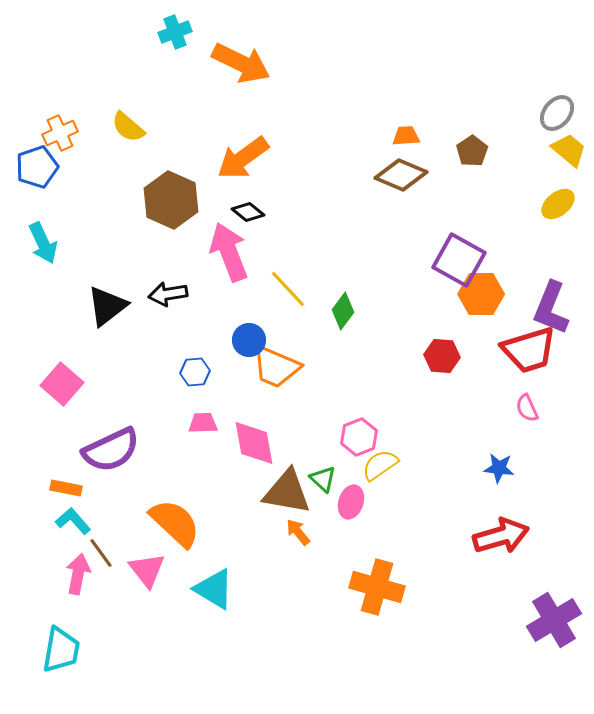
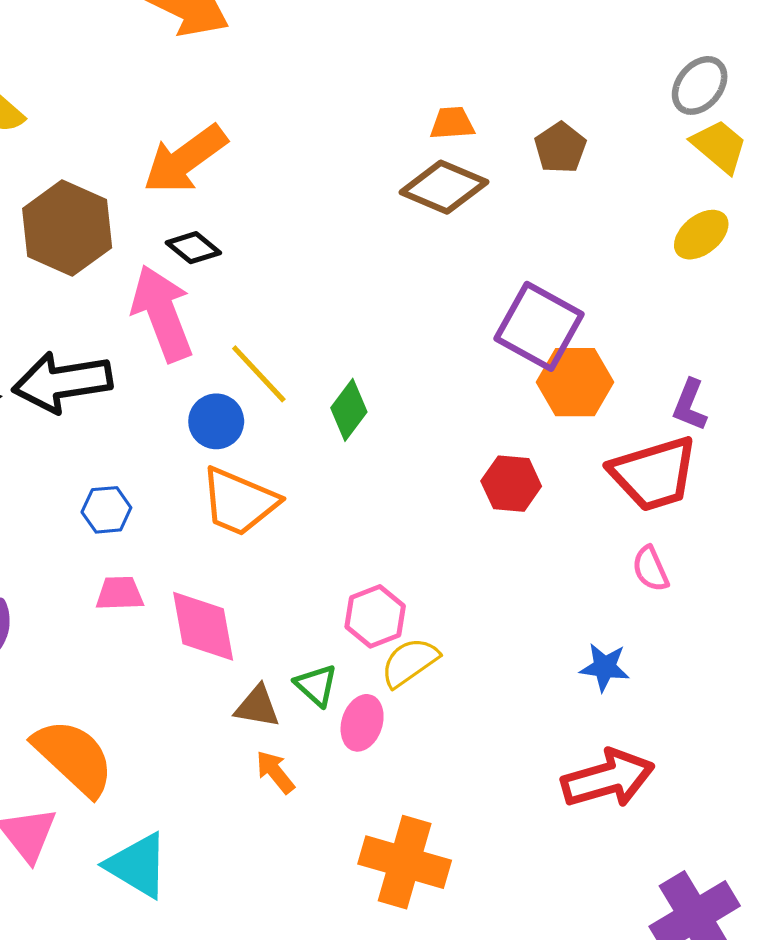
black arrow: (168, 294) -> (62, 382), size x1.5
purple L-shape: (551, 308) -> (690, 405), size x0.6
blue circle: (249, 340) -> (216, 421), moved
brown triangle: (287, 492) -> (257, 706), size x0.6

